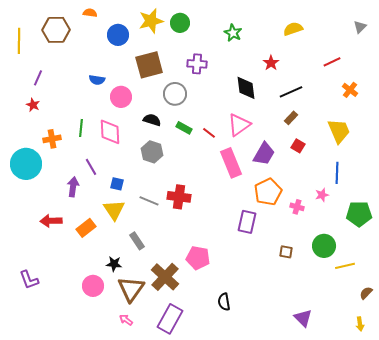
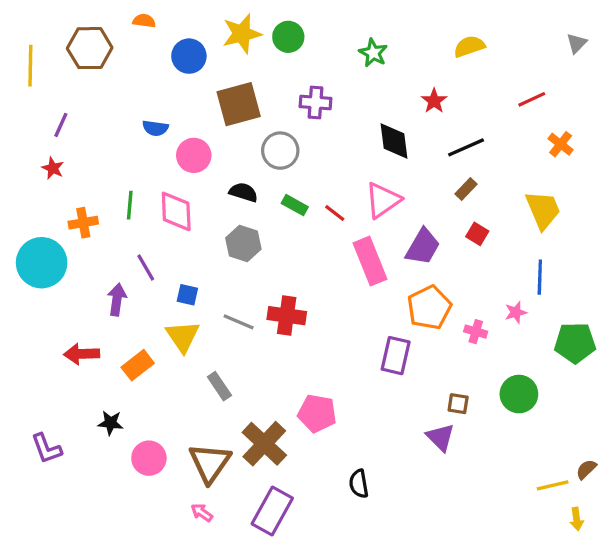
black star: (114, 264) -> (110, 423), moved
yellow line: (345, 266) -> (553, 485), moved
purple triangle: (303, 318) -> (440, 437), moved

